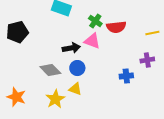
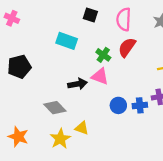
red semicircle: (116, 27) -> (127, 47), moved, turned 132
blue circle: (77, 68) -> (118, 105), moved
blue cross: (126, 76) -> (140, 105), moved

